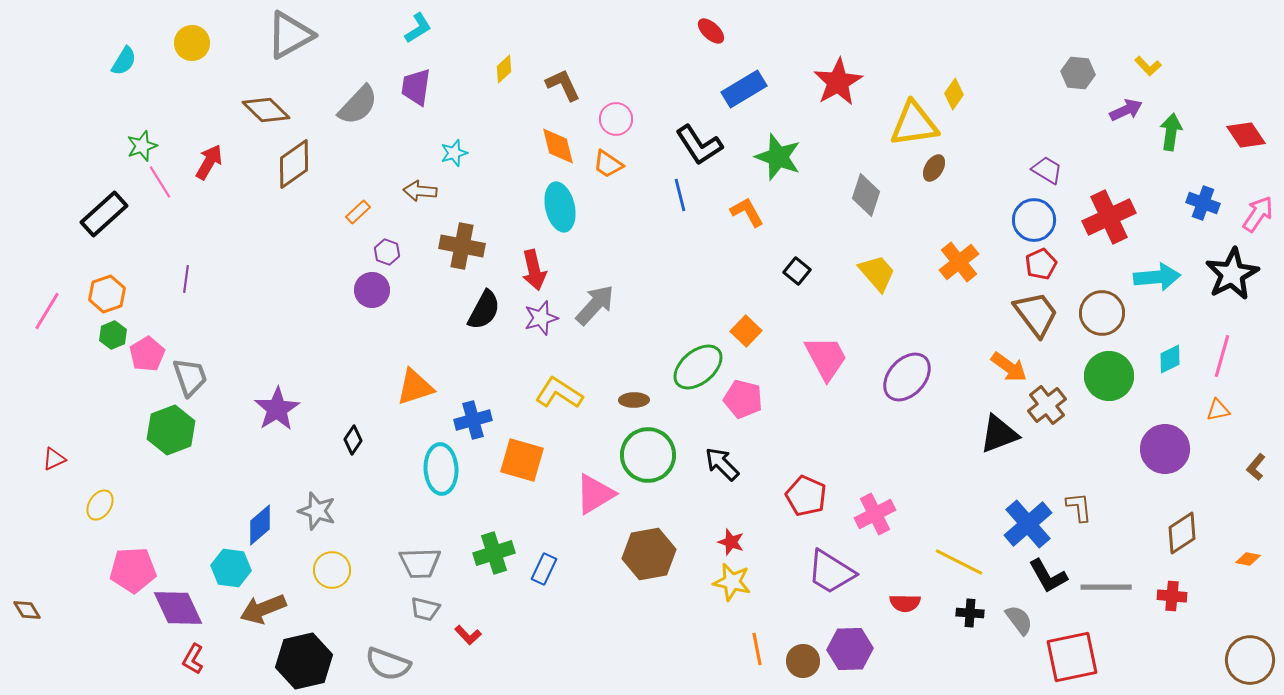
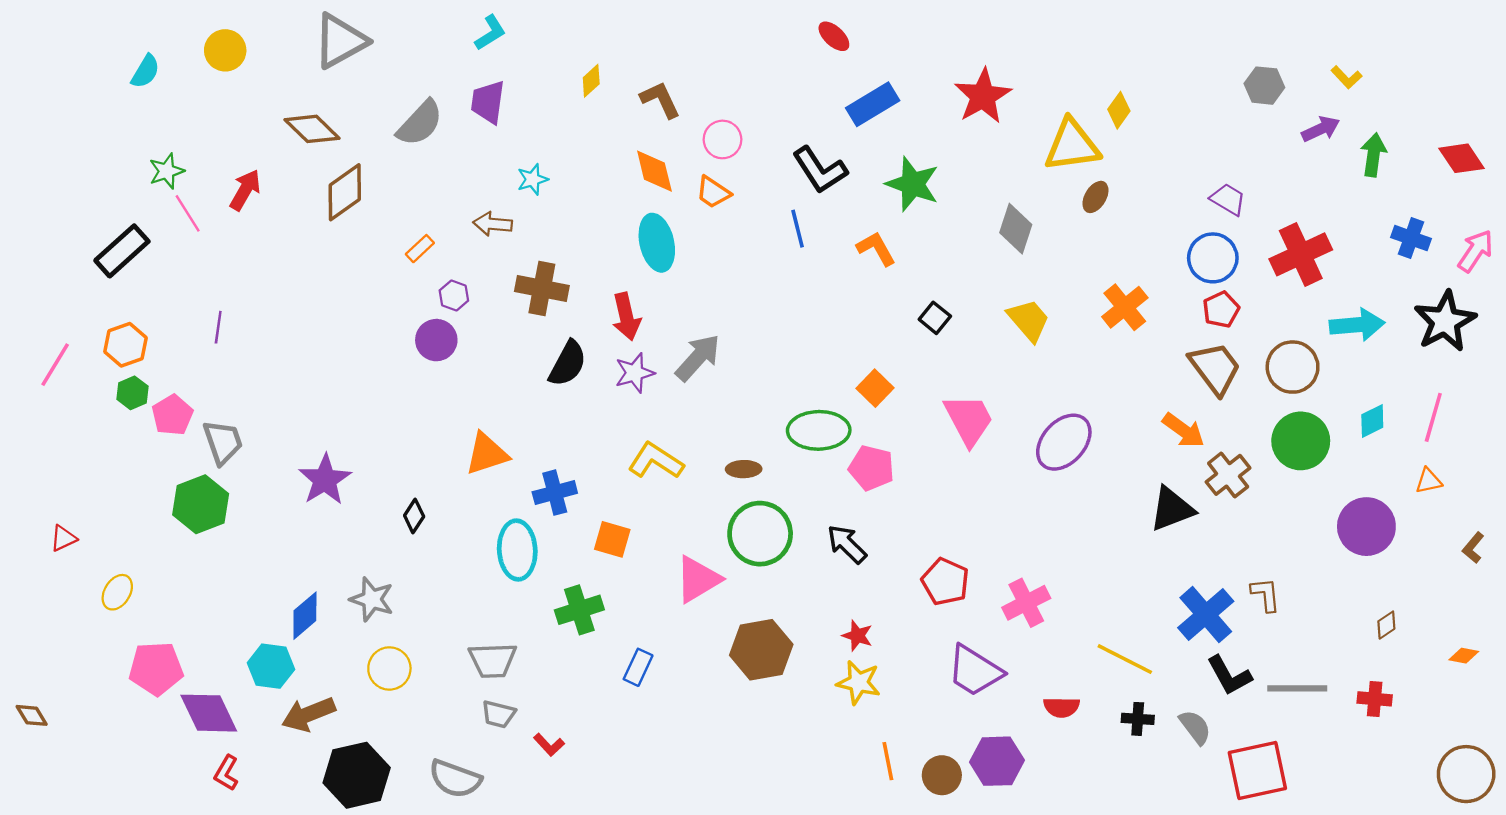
green ellipse: (698, 367) -> (819, 430), turned 39
orange square: (522, 460) -> (612, 539), size x0.7
brown diamond: (1182, 533) -> (1386, 625), size x0.6
green cross: (494, 553) -> (579, 610), moved

